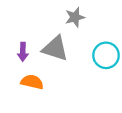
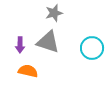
gray star: (75, 17) -> (54, 13), moved

